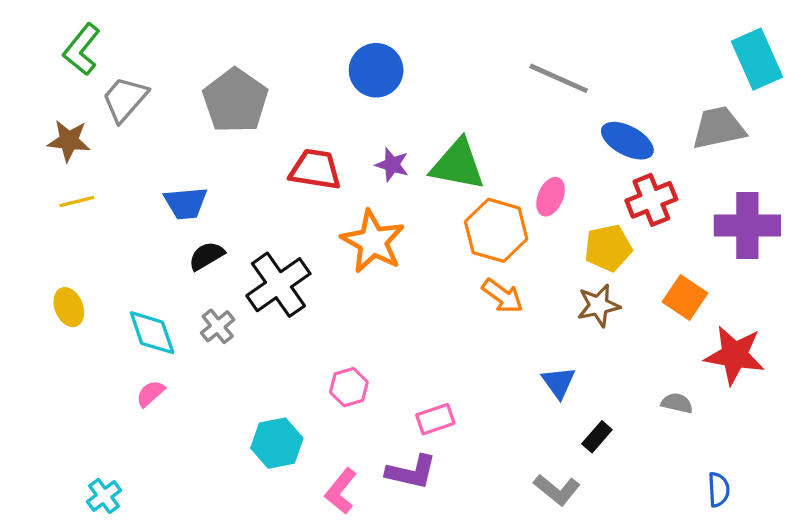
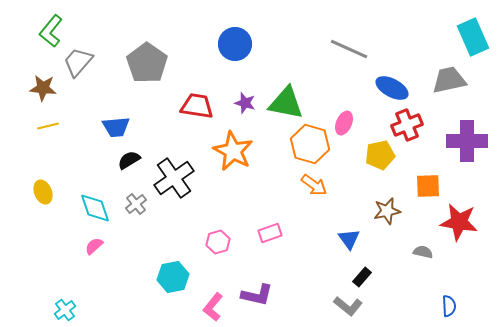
orange square: (685, 298) -> (428, 186), turned -36
brown star: (599, 306) -> (387, 211), moved
pink rectangle: (435, 419) -> (270, 233), moved
black rectangle: (597, 437) -> (362, 277), moved

